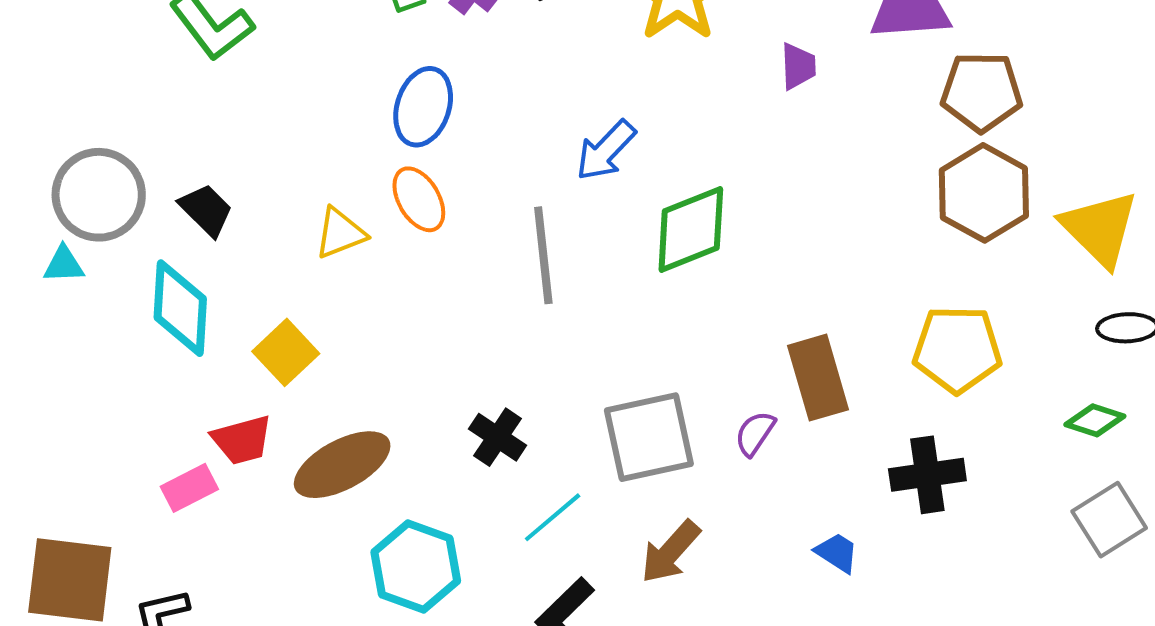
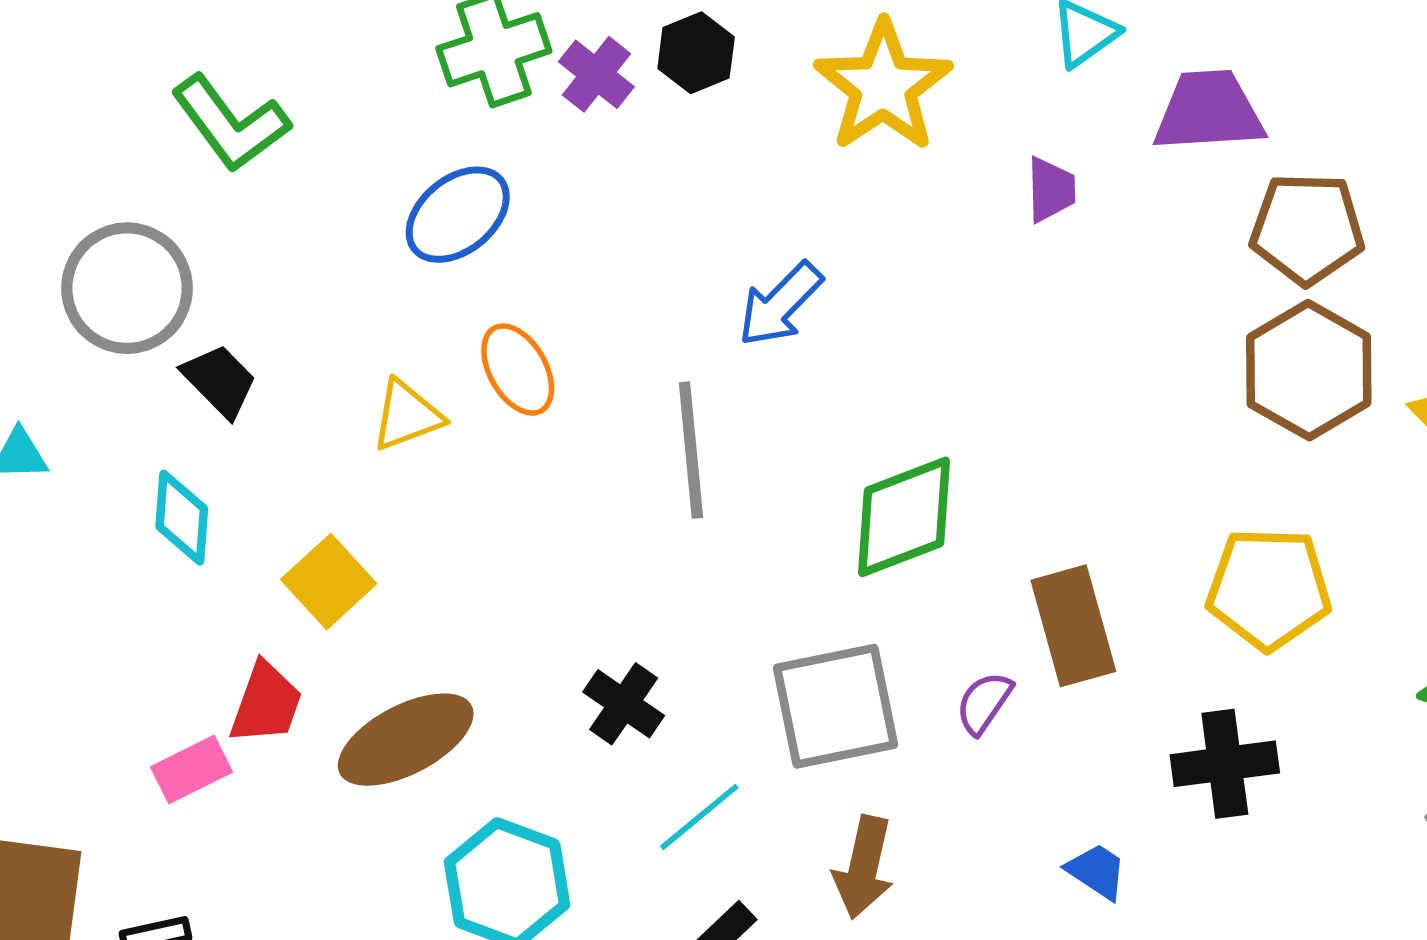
blue ellipse: (423, 107) -> (458, 215), moved, turned 32
gray circle: (99, 195) -> (127, 288), moved
green diamond: (691, 229) -> (904, 517), moved
cyan diamond: (180, 308) -> (182, 518), size x0.7
red trapezoid: (242, 440) -> (266, 703), turned -56
brown arrow: (670, 552) -> (864, 867), turned -30

